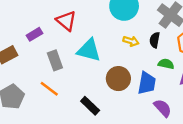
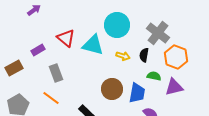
cyan triangle: (89, 50) -> (93, 45), moved

